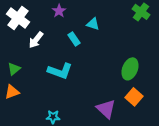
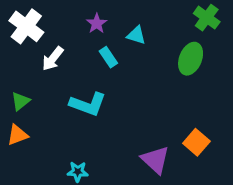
purple star: (59, 11) -> (97, 23), moved
green ellipse: (130, 69) -> (191, 59), moved

